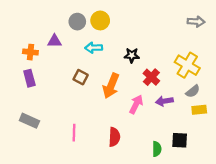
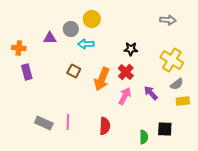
gray circle: (77, 22) -> (71, 29), moved
gray arrow: (196, 22) -> (168, 20), moved
orange cross: (30, 52) -> (19, 48), moved
black star: (132, 55) -> (131, 49), moved
red cross: (151, 77) -> (126, 72), moved
purple arrow: (164, 101) -> (151, 93), turned 56
gray rectangle: (29, 121) -> (44, 123), moved

